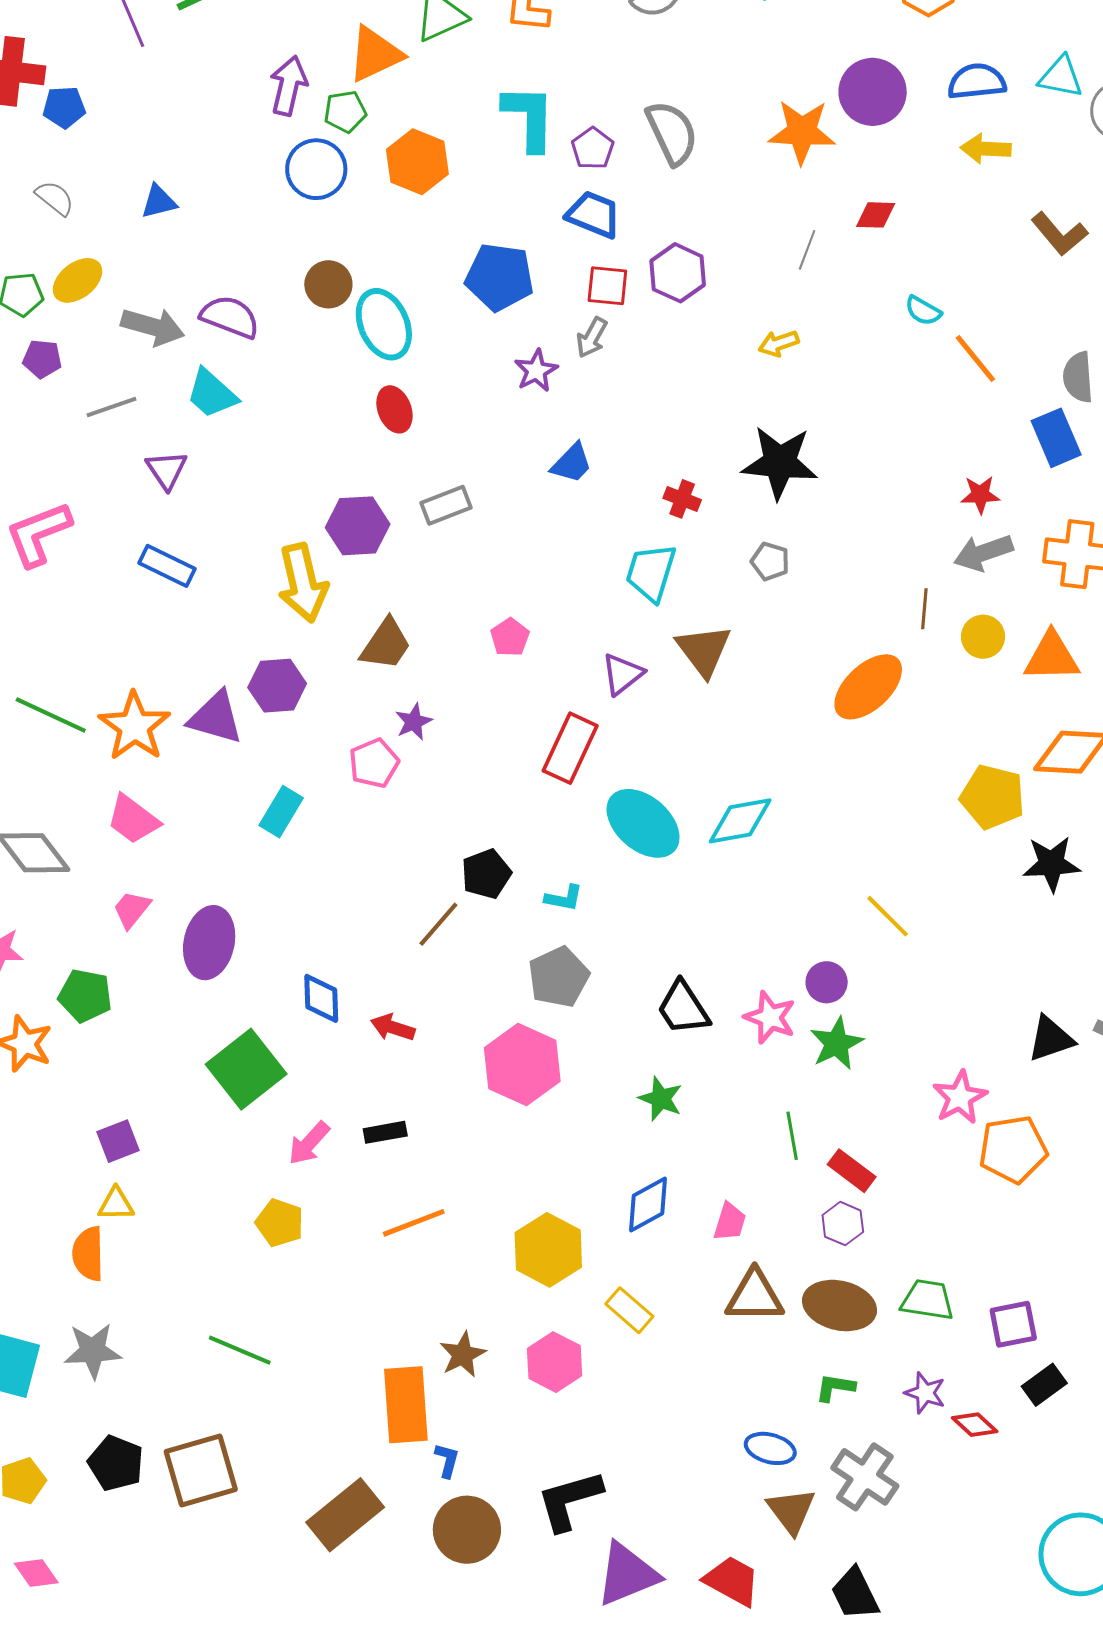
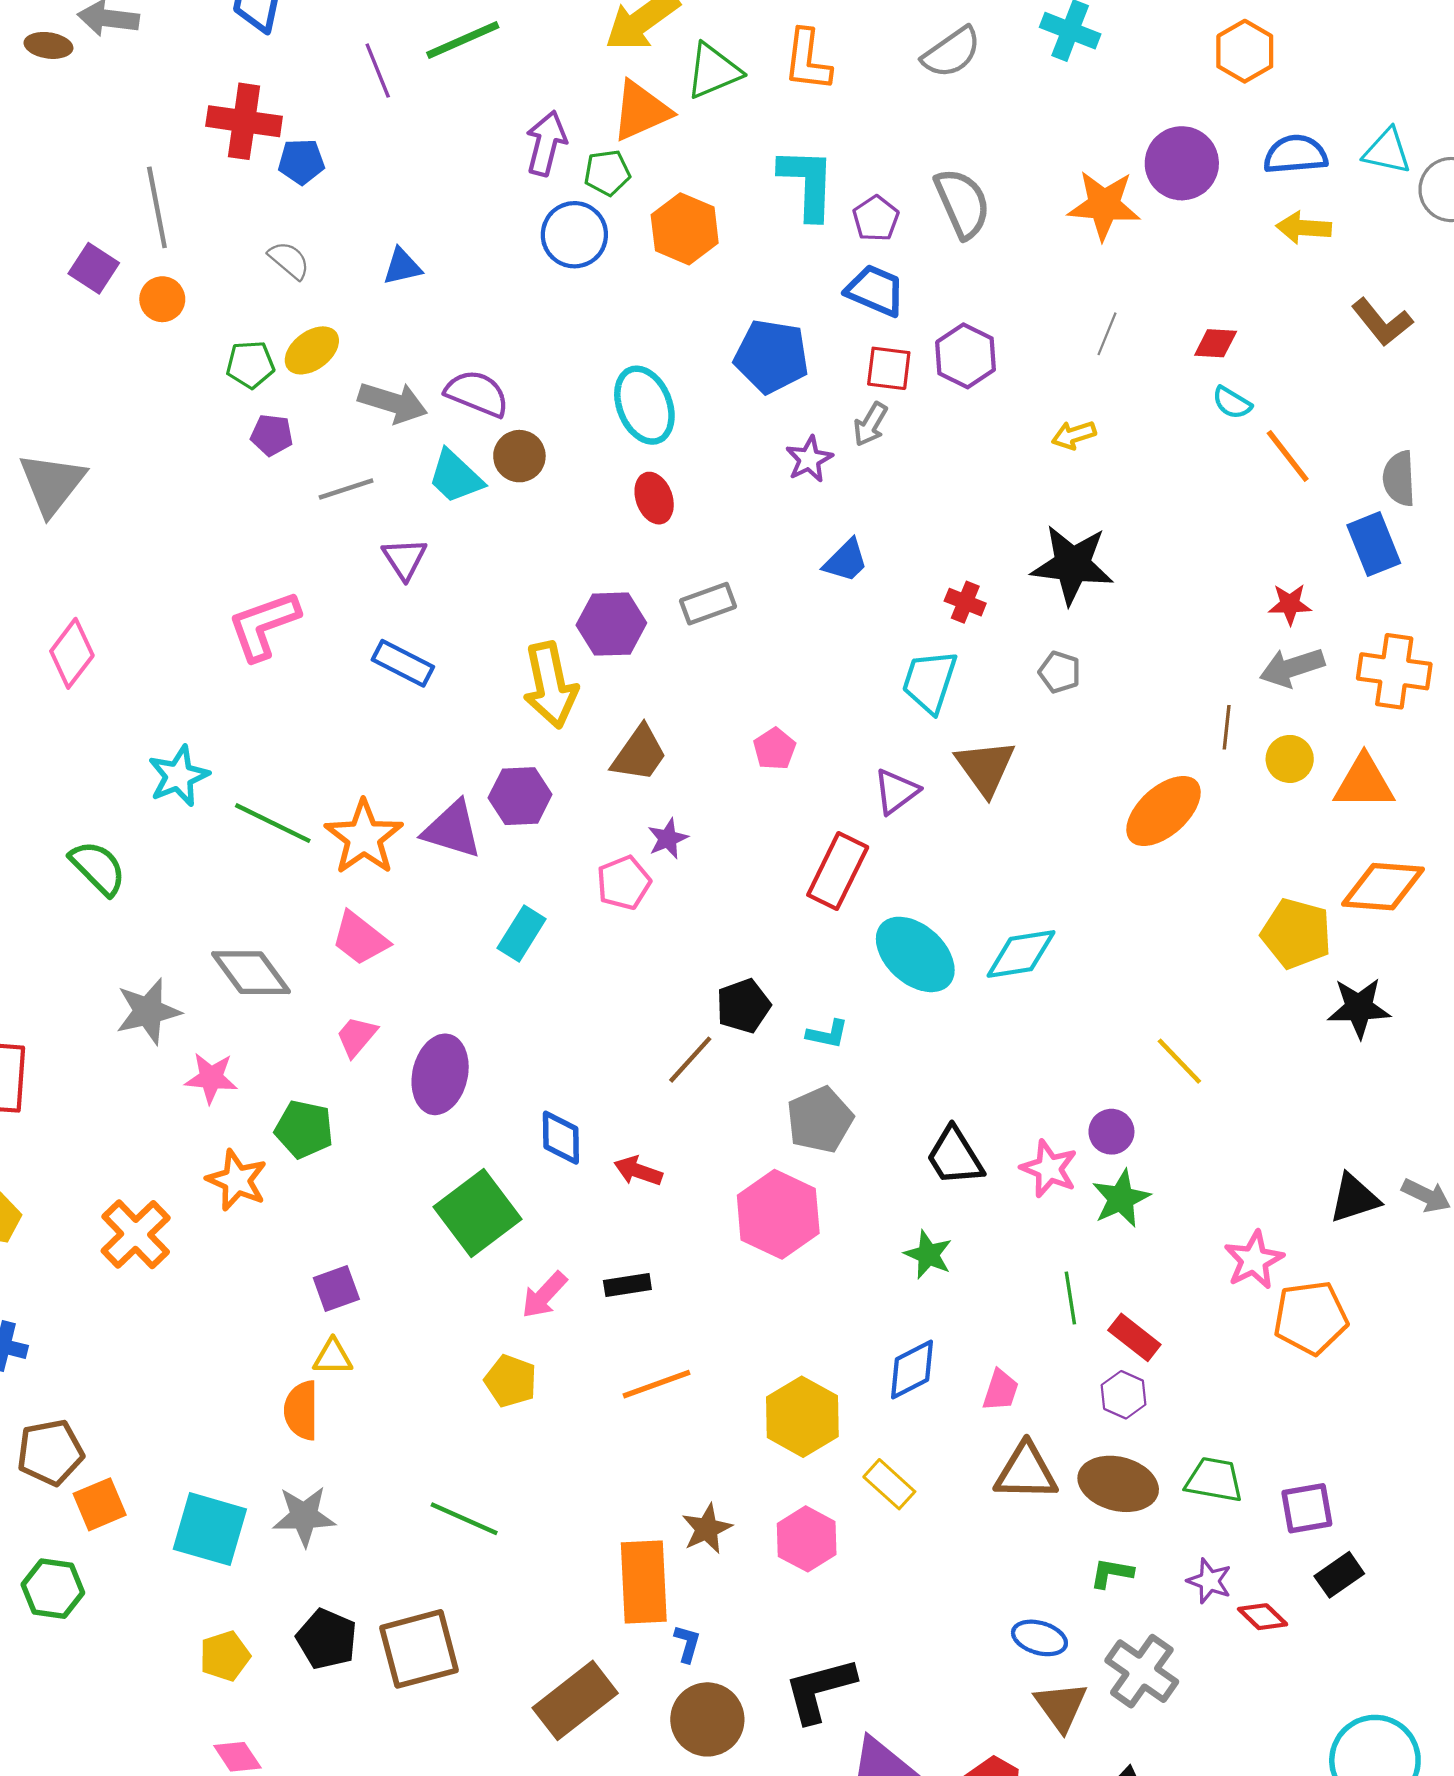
red diamond: (876, 215) -> (1216, 343), moved
brown circle: (328, 284) -> (519, 456), moved

